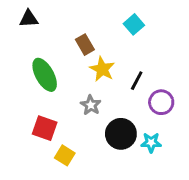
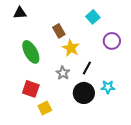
black line: (137, 81) -> (87, 68), moved
purple circle: (161, 102) -> (112, 41), moved
cyan star: (151, 142) -> (108, 87), moved
yellow square: (65, 155) -> (45, 108), turned 32

